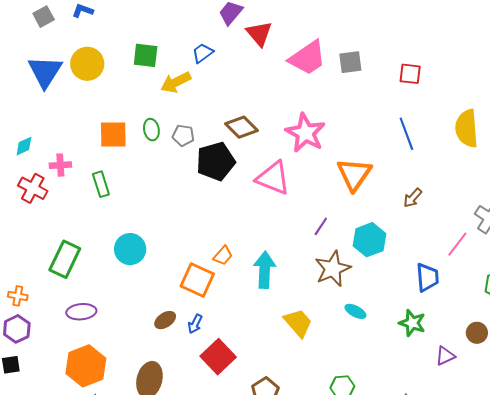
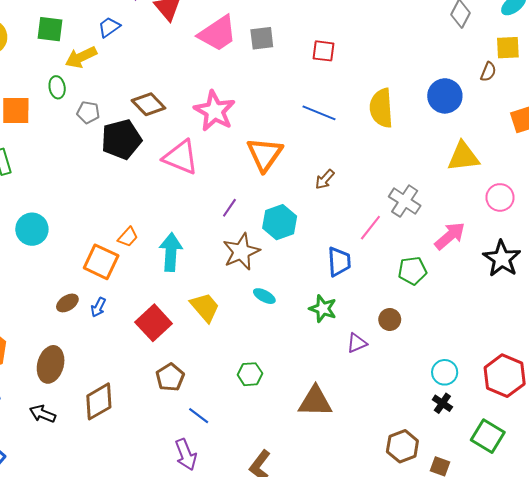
green ellipse: (151, 130) -> (57, 87), moved
blue line: (406, 134) -> (319, 113), turned -48
red square: (218, 357) -> (154, 323), moved

